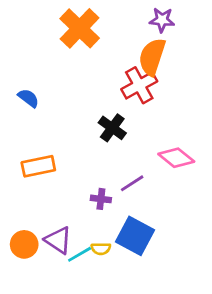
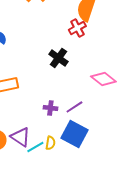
red cross: (139, 85) -> (77, 28), size x0.7
purple line: (132, 183) -> (74, 107), moved
yellow semicircle: (101, 249) -> (50, 143), turned -80

